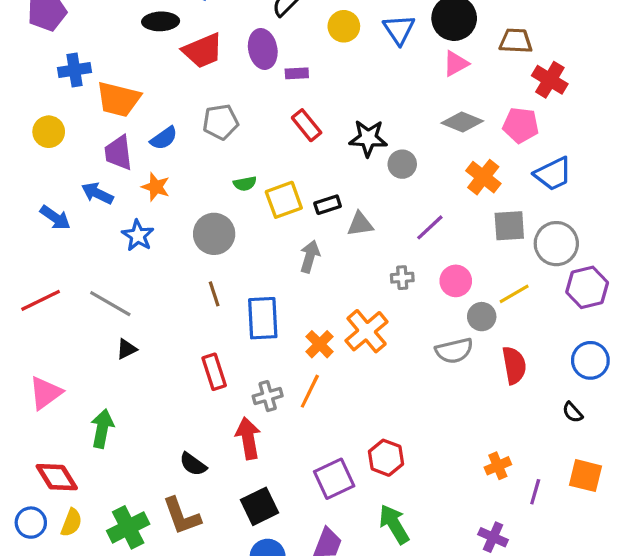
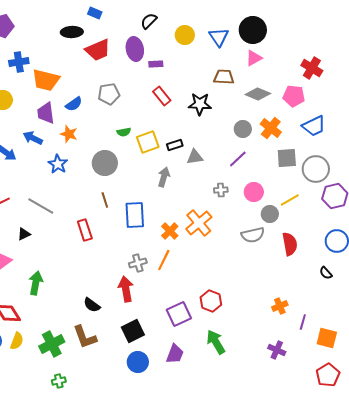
brown trapezoid: (516, 41) -> (224, 77), moved
gray circle: (402, 164) -> (243, 129), moved
black triangle: (127, 349) -> (24, 234), moved
red rectangle: (214, 372) -> (85, 230), moved
orange square: (586, 476) -> (327, 338), moved

